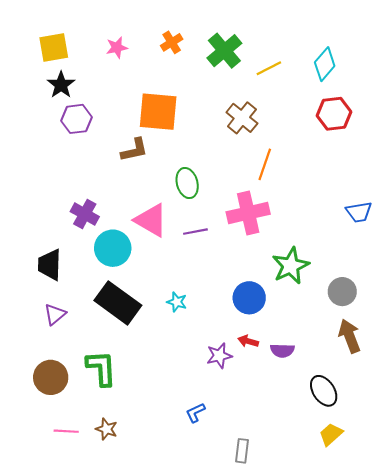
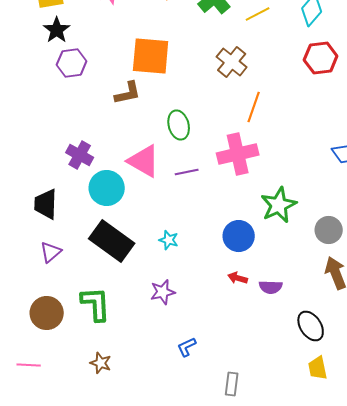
purple star: (219, 356) -> (163, 292), moved
pink line: (66, 431) -> (29, 365), moved
yellow trapezoid: (331, 434) -> (318, 368), turned -60

